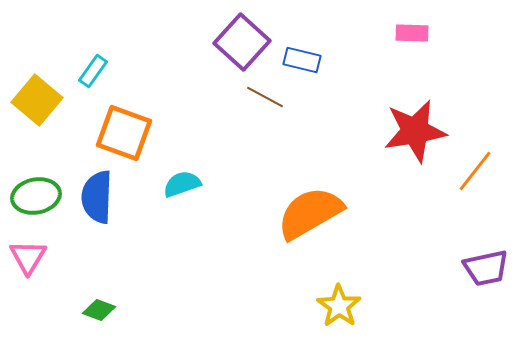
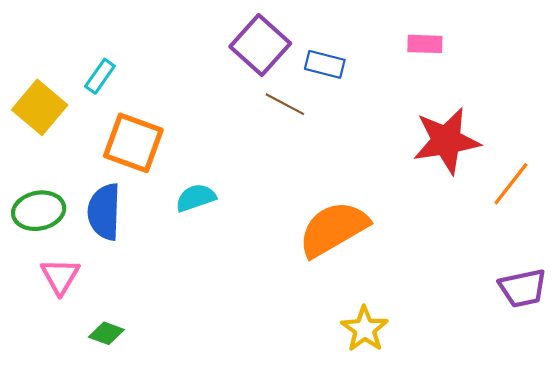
pink rectangle: (412, 33) -> (425, 44), moved
pink triangle: (28, 257) -> (60, 276), moved

